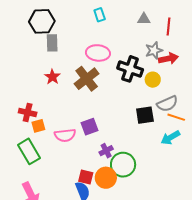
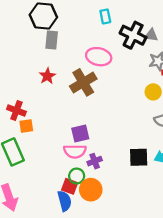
gray triangle: (144, 19) -> (151, 35), moved
black cross: (130, 69) -> (133, 35), moved
black square: (145, 115) -> (139, 157), moved
pink semicircle: (65, 135) -> (75, 151), moved
green circle: (123, 165) -> (77, 176), moved, size x0.6

